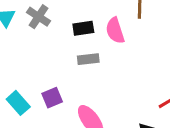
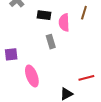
gray rectangle: (88, 59) -> (51, 42), moved, turned 64

